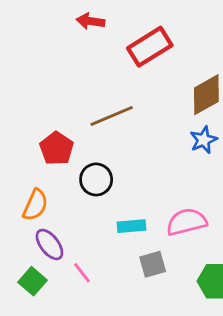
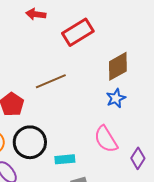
black circle: (96, 179) -> (30, 142), moved, size x1.4
pink semicircle: (187, 222) -> (106, 139), moved, turned -108

